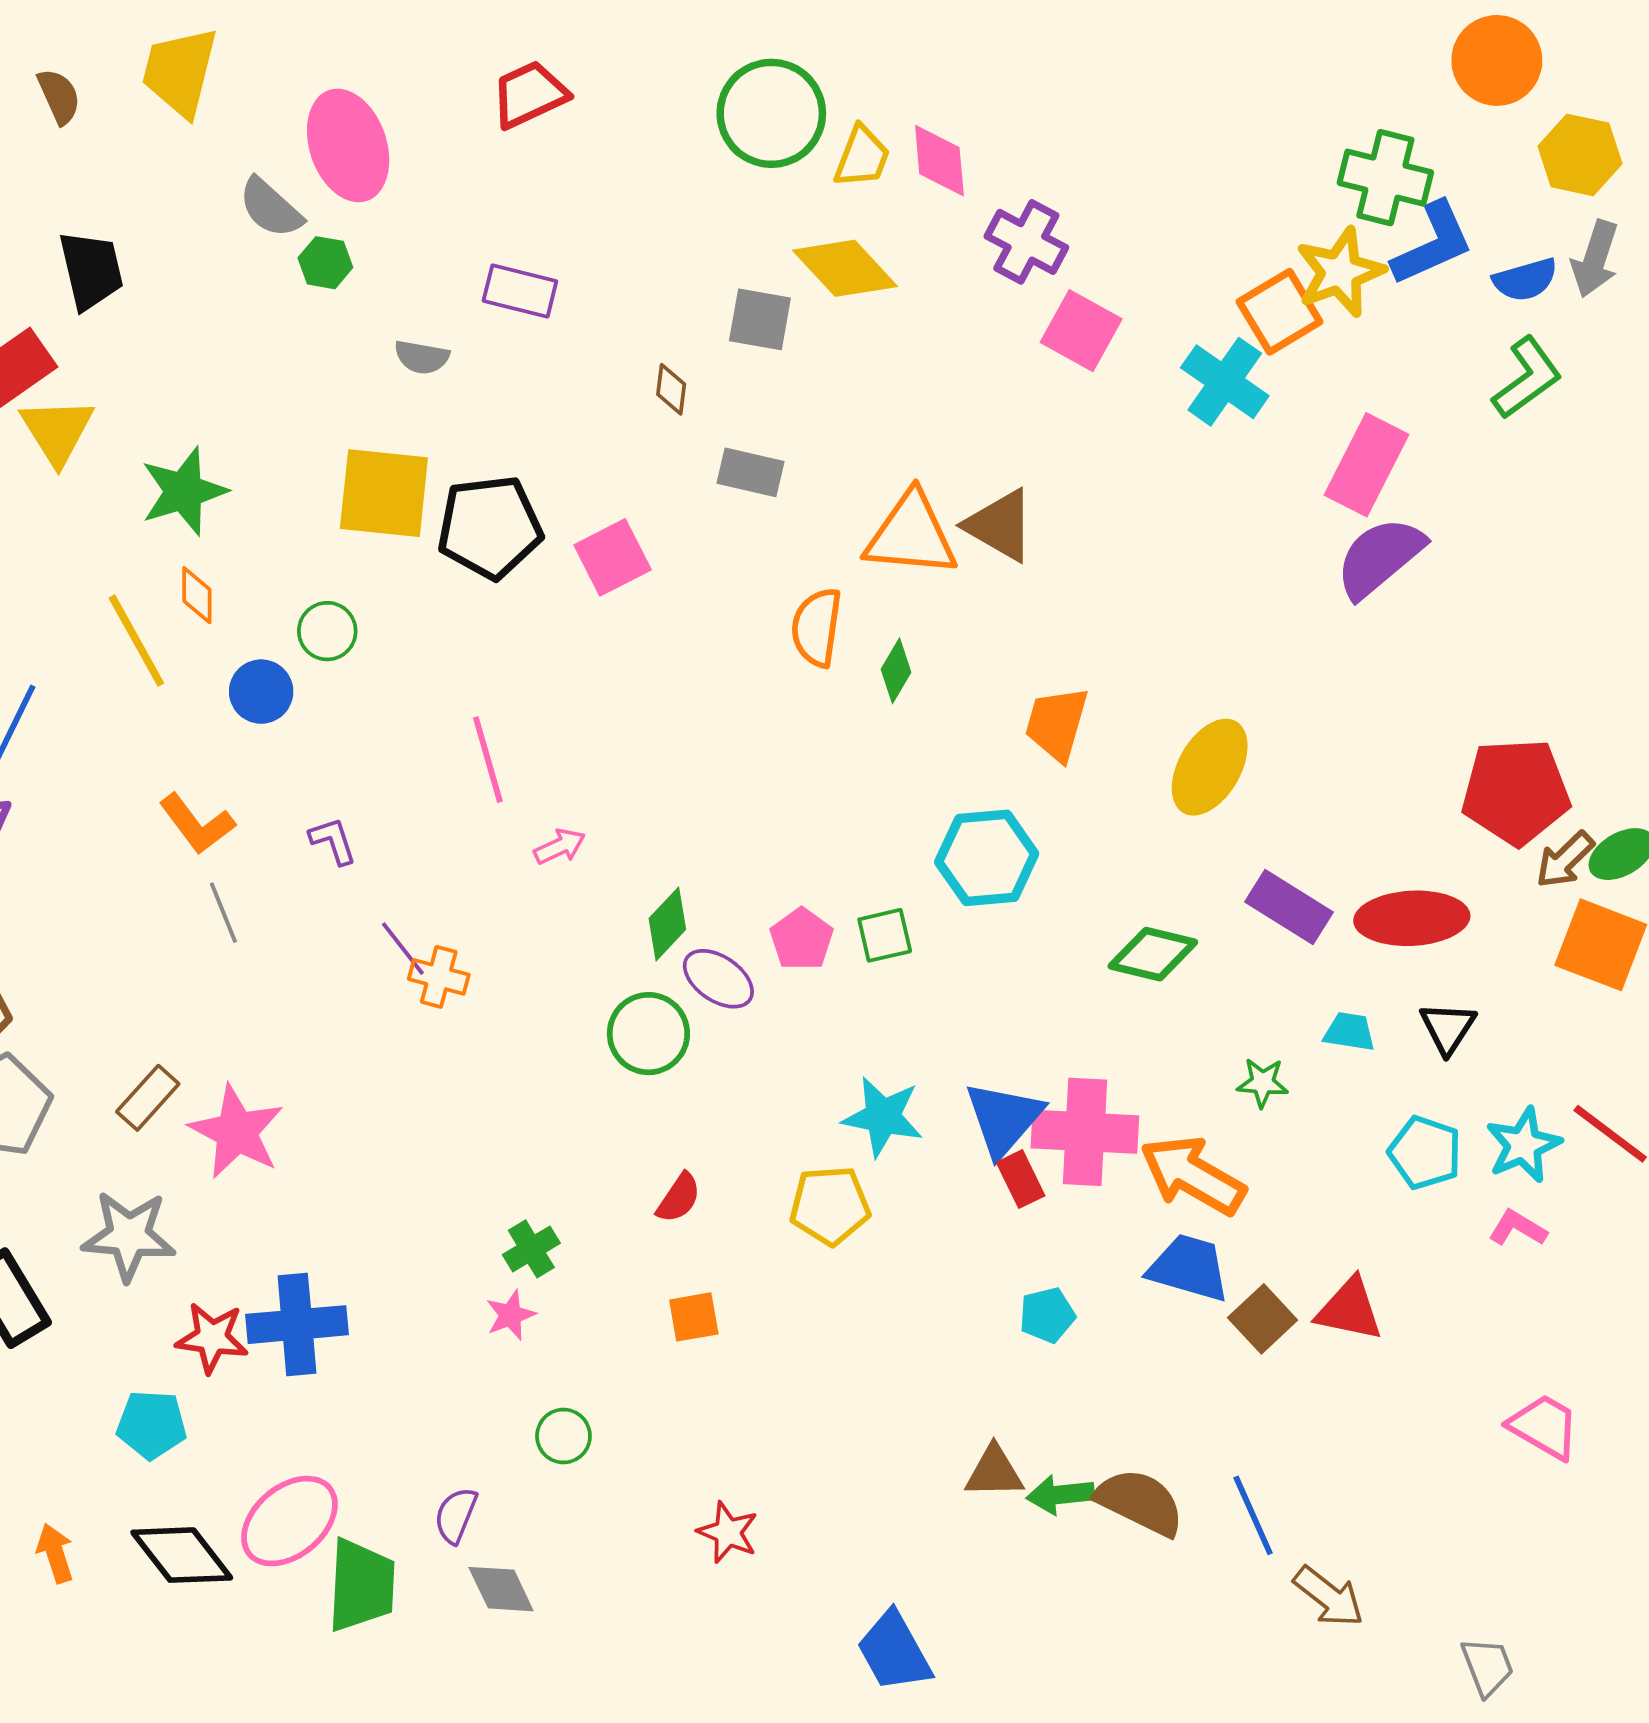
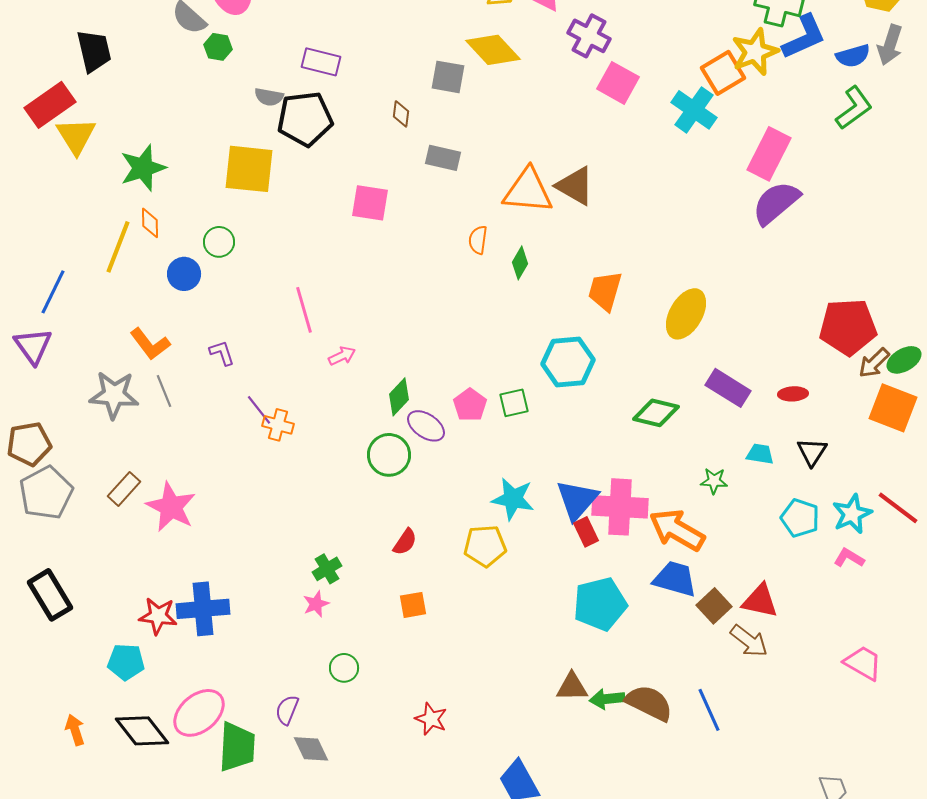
black pentagon: (490, 527) -> (305, 119), moved
pink square: (613, 557) -> (370, 203), turned 36
orange semicircle: (817, 627) -> (478, 240), size x0.7
yellow line: (136, 641) -> (118, 247), turned 50
red ellipse: (1412, 918) -> (793, 394), size x0.5
gray star: (129, 1236) -> (114, 395), moved
cyan pentagon: (1047, 1315) -> (600, 604), size x1.8
brown arrow: (1329, 1597) -> (749, 641), moved

